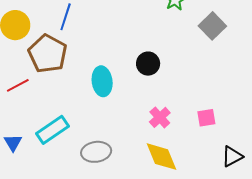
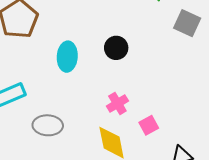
gray square: (212, 26) -> (187, 23), turned -32
pink square: (206, 118) -> (149, 125), moved, turned -30

